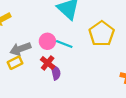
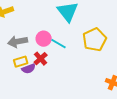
yellow rectangle: (15, 63) -> (21, 62), moved
purple semicircle: (56, 73) -> (29, 69), moved, turned 72

